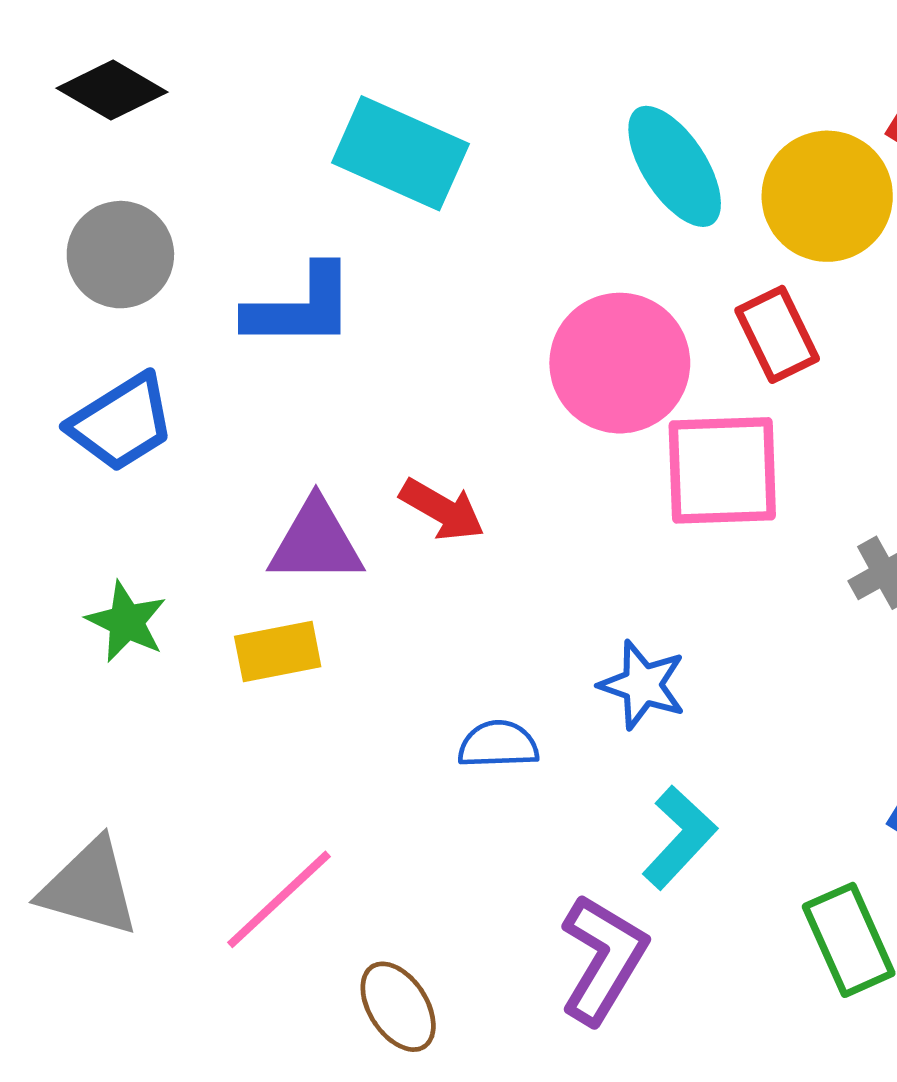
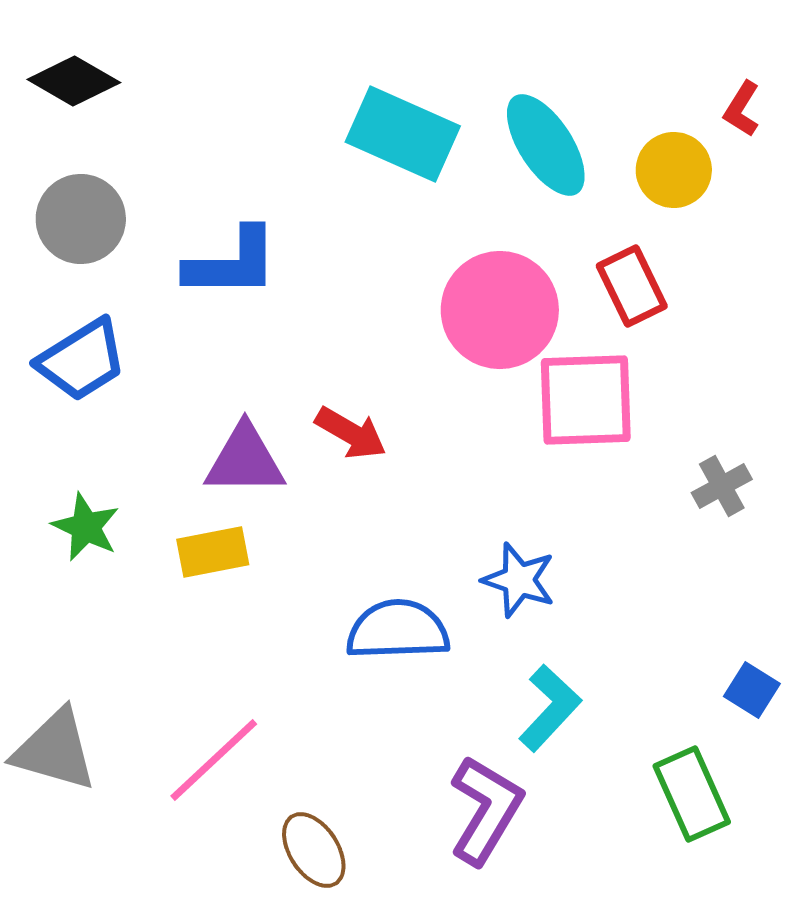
cyan rectangle: (400, 153) -> (403, 134), moved
yellow circle: (827, 196) -> (674, 170), size x0.7
blue semicircle: (498, 744) -> (398, 630), size x1.5

